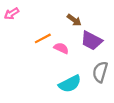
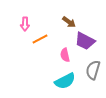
pink arrow: (12, 14) -> (25, 24), moved, turned -56
pink semicircle: (61, 48) -> (65, 55), moved, turned -128

